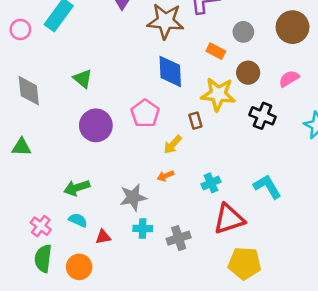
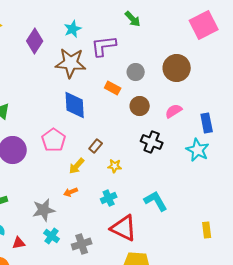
yellow star: (218, 94) -> (115, 166), moved, size x0.5
brown rectangle: (195, 121) -> (96, 146), turned 56
red triangle: (229, 219) -> (124, 228), turned 44
cyan cross: (143, 229) -> (52, 236), turned 35

